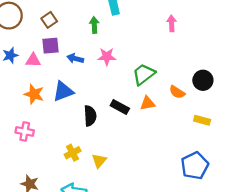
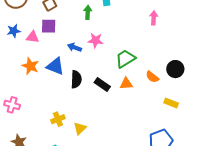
blue arrow: (75, 59) -> (74, 47), moved
blue triangle: (63, 91) -> (55, 66), turned 36
black semicircle: (90, 116) -> (76, 79), moved
pink cross: (25, 131) -> (12, 105), moved

